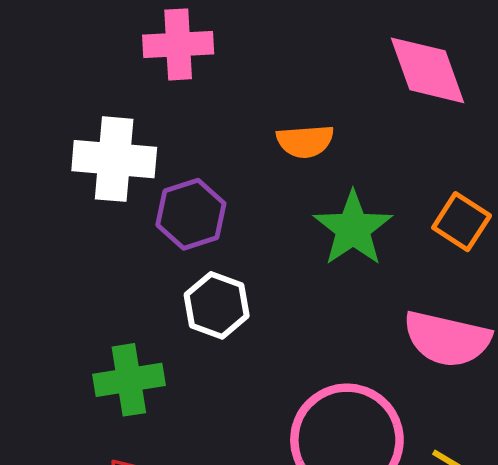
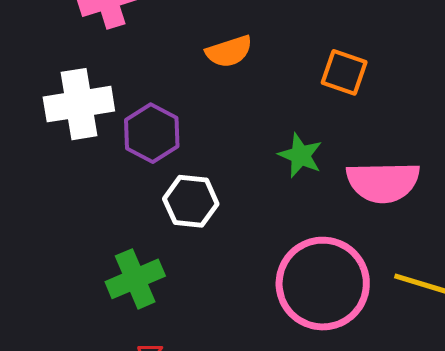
orange square: (462, 222) -> (344, 72), moved
green star: (353, 229) -> (300, 155), moved, size x0.7

